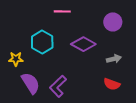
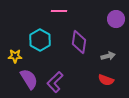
purple circle: (113, 22) -> (116, 19), moved
purple diamond: (83, 44) -> (79, 42), turned 70

